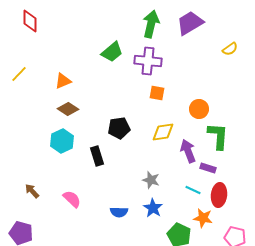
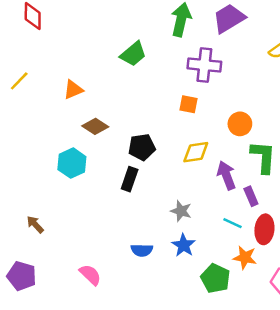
purple cross: (148, 61) -> (204, 65), moved
brown diamond: (68, 109) -> (95, 126), moved
black rectangle: (97, 156) -> (130, 179), moved, turned 36
purple rectangle: (208, 168) -> (251, 196), turned 49
pink semicircle: (72, 199) -> (90, 275), moved

